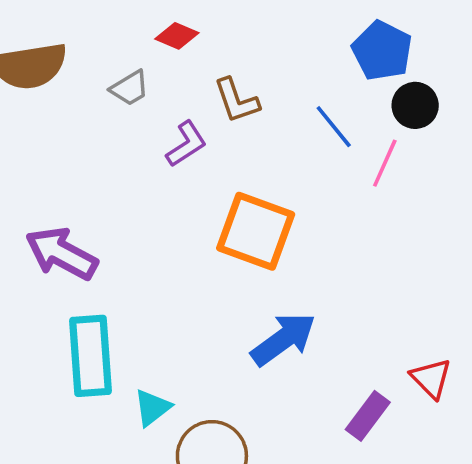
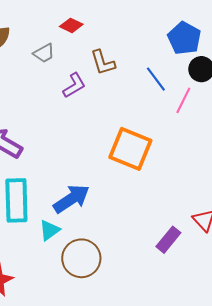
orange square: (256, 231) -> (130, 149), moved
blue arrow: (283, 339) -> (71, 199), moved

